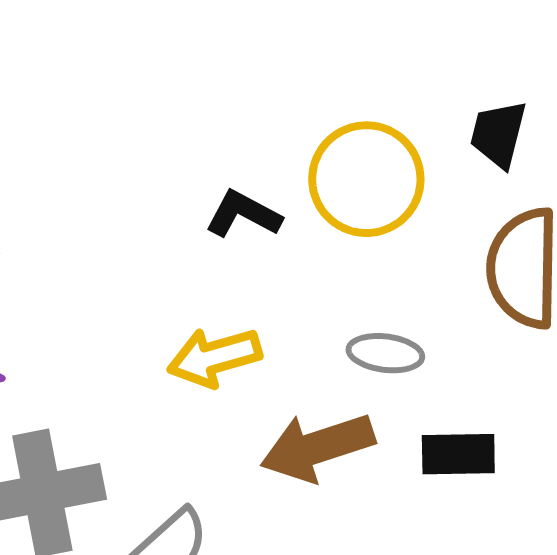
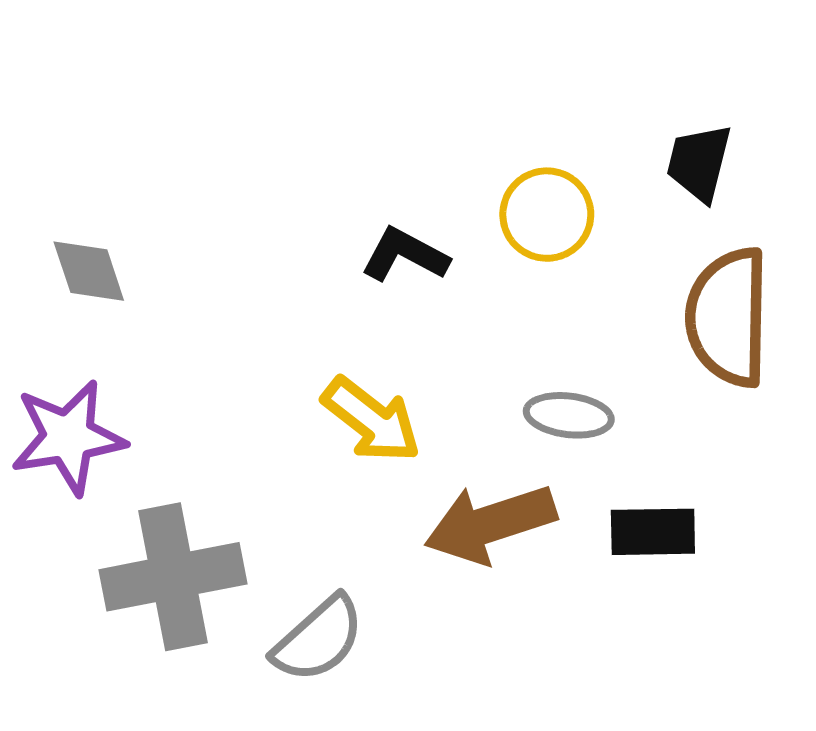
yellow circle: (366, 179) -> (547, 215), size x0.7
yellow arrow: (214, 357) -> (371, 420), turned -126

